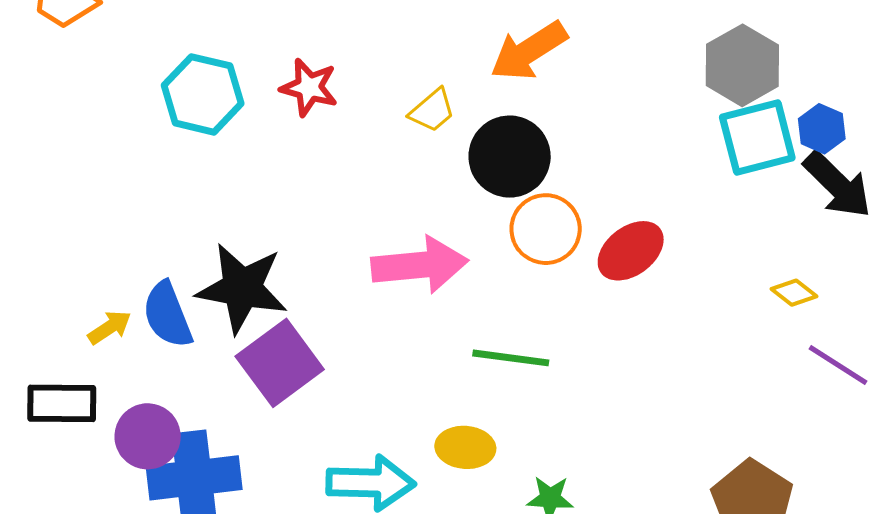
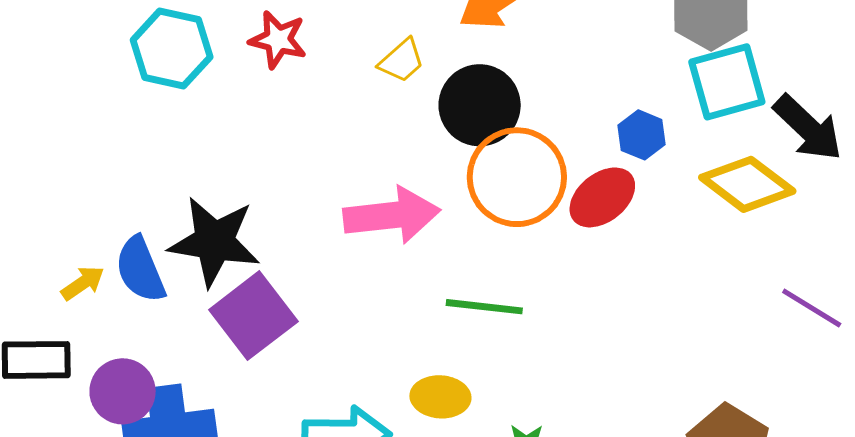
blue hexagon: (822, 129) -> (641, 135), moved
orange circle: (546, 229) -> (517, 177), size x1.4
yellow diamond: (794, 293) -> (747, 184), moved, size x2.0

